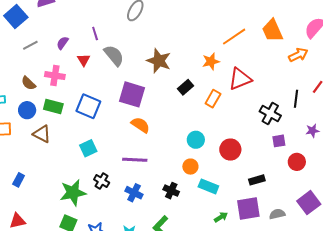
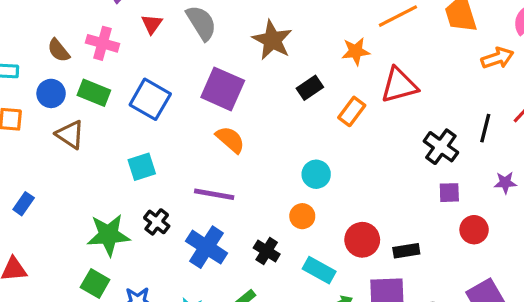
red circle: (230, 150) -> (362, 240), moved
cyan rectangle: (208, 186) -> (319, 270), moved
blue cross: (134, 193) -> (207, 247), size x1.4

